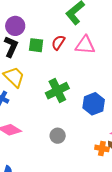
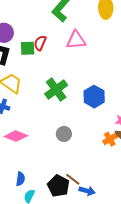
red semicircle: (58, 43) -> (40, 43), moved
orange cross: (102, 148) -> (110, 139), turned -32

